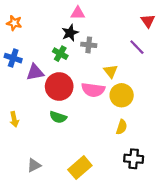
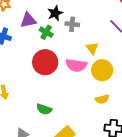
purple triangle: (35, 72) -> (28, 20), moved
green semicircle: (58, 117) -> (44, 109), moved
yellow semicircle: (122, 127) -> (102, 99), turned 56

